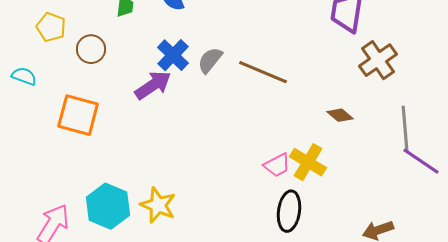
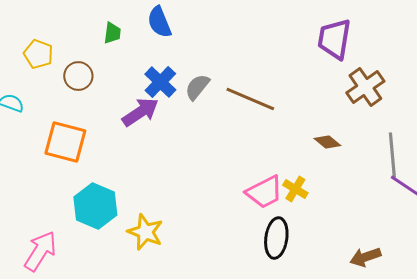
yellow cross: (308, 162) -> (295, 189), size x0.7
pink trapezoid: (277, 165) -> (264, 192), size x1.4
cyan hexagon: (108, 206) -> (95, 206), moved

